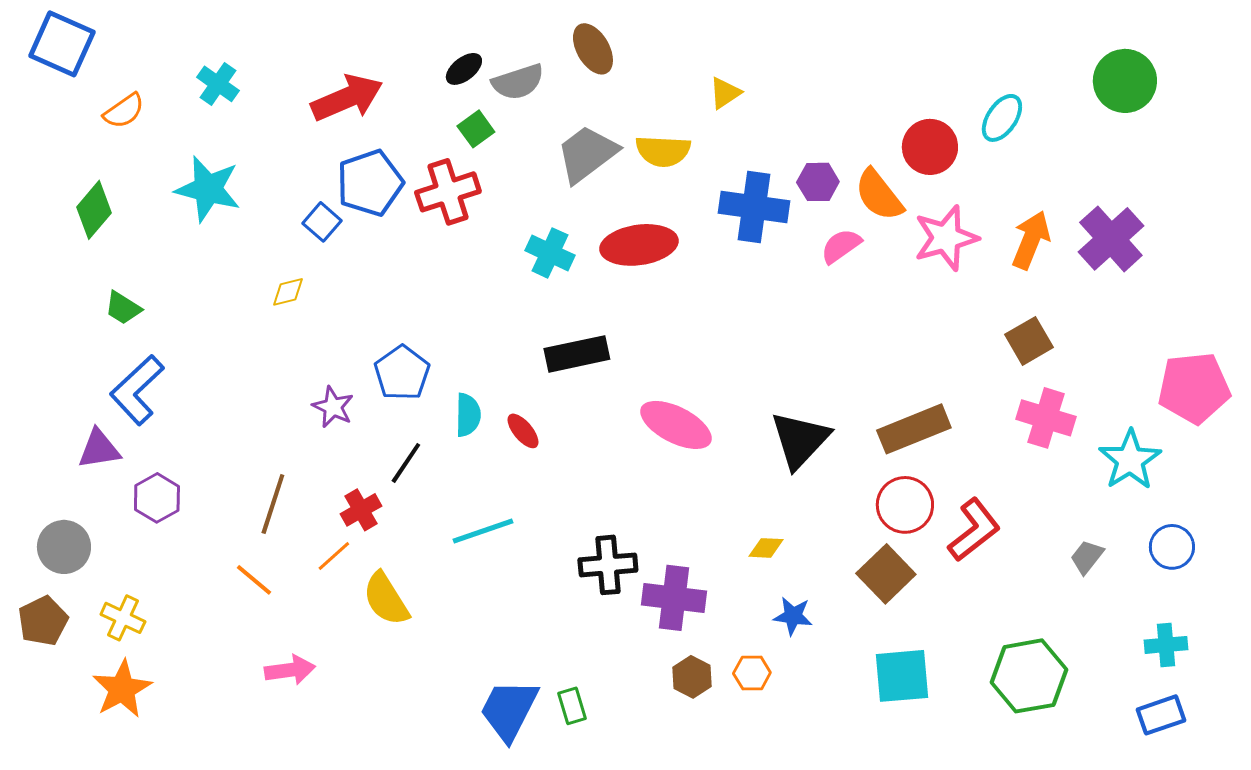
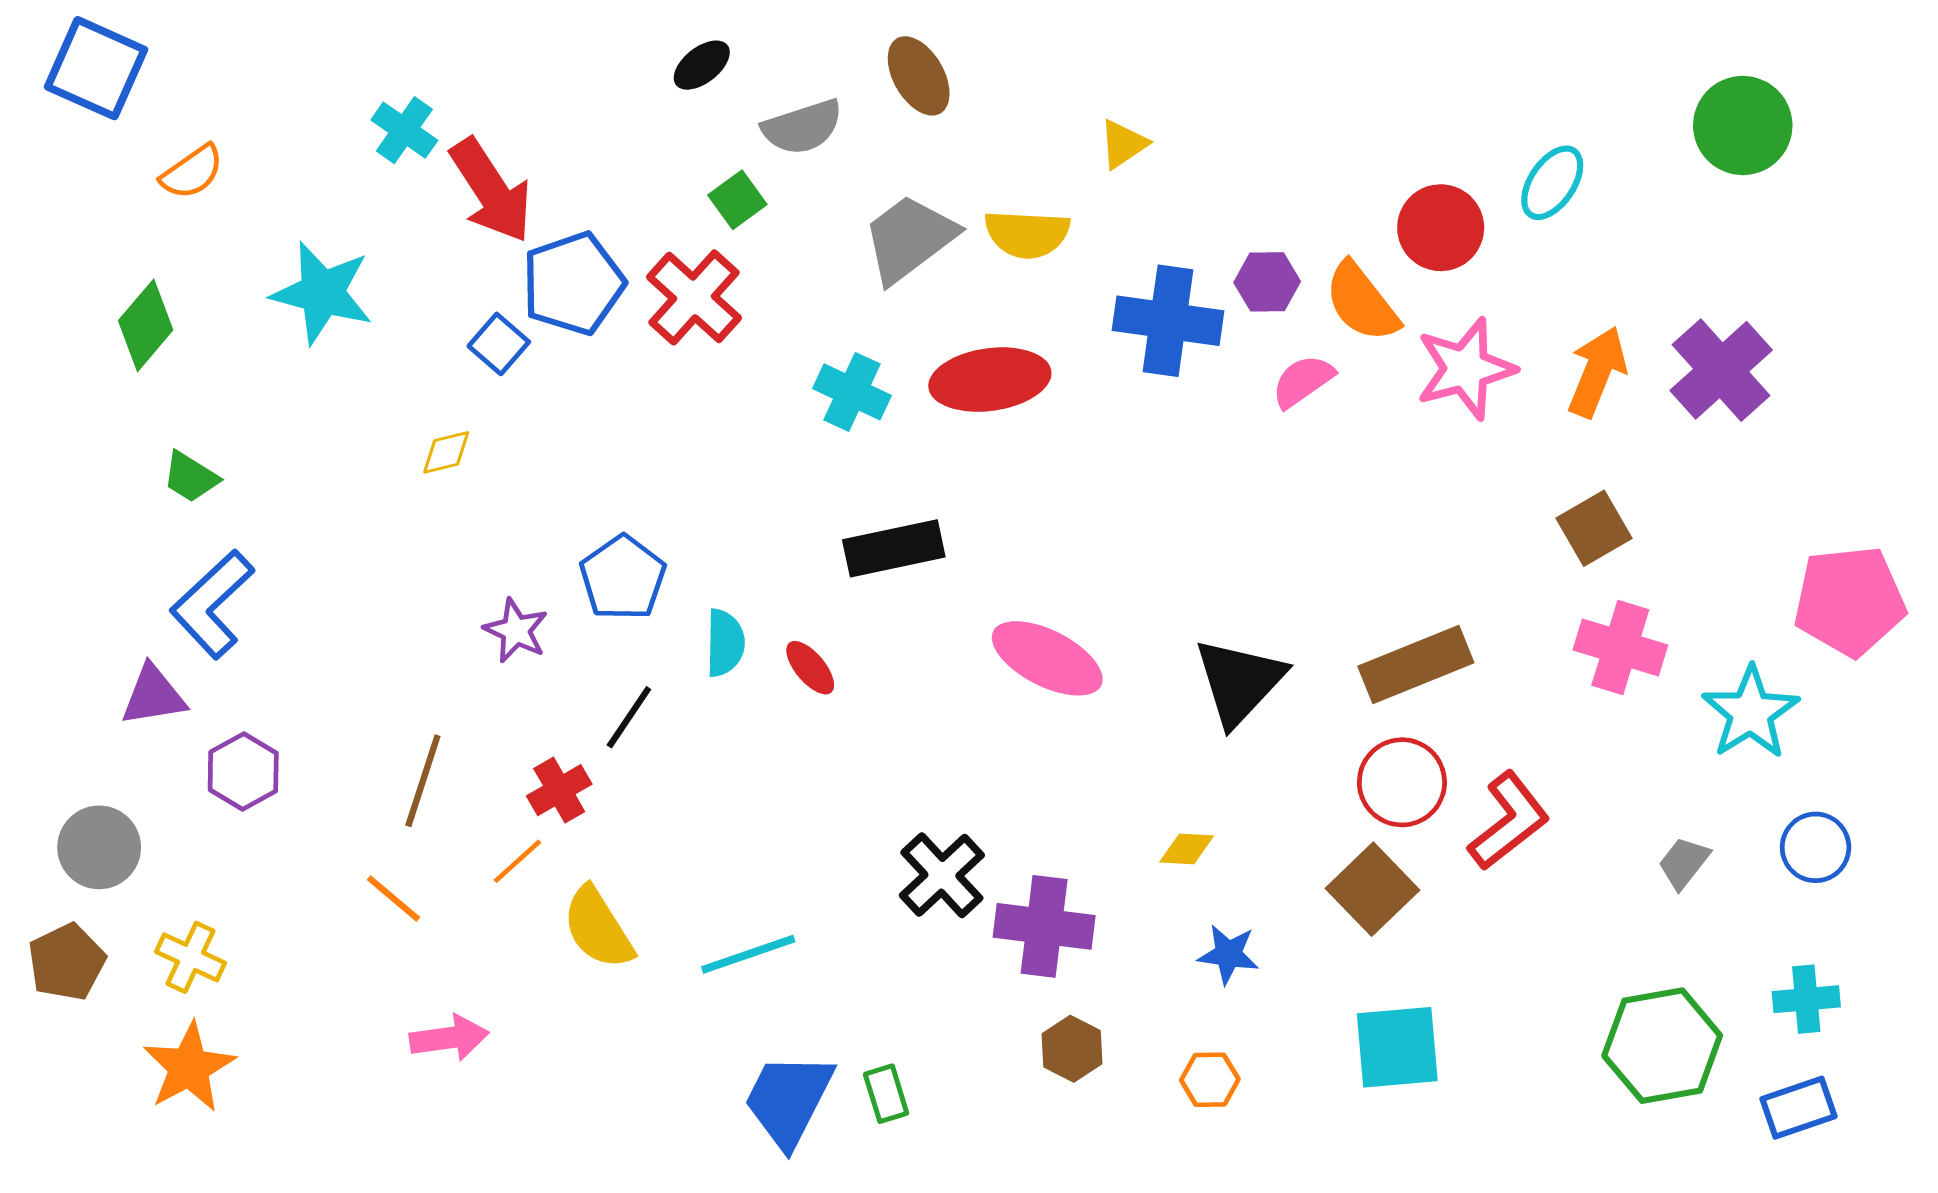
black ellipse: (464, 69) -> (702, 65), moved
cyan cross: (218, 84) -> (404, 130), moved
red arrow: (347, 98) -> (491, 191), moved, turned 80
red cross: (448, 192) -> (694, 297), turned -30
cyan line: (483, 531) -> (748, 954), moved
black cross: (608, 565) -> (942, 875), turned -38
orange hexagon: (752, 673) -> (1210, 1080), moved
green hexagon: (1029, 676) -> (1662, 1046), moved

